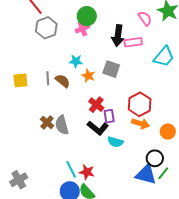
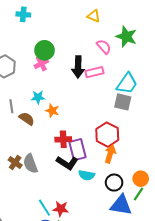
gray square: (111, 69) -> (123, 102), moved
gray line: (48, 78) -> (11, 106), moved
red cross: (96, 105) -> (63, 139), turned -35
purple rectangle: (109, 116) -> (78, 150), size x1.5
orange arrow: (140, 124) -> (110, 154), turned -84
orange circle: (168, 132) -> (141, 179), moved
black circle: (155, 158) -> (114, 183), moved
green line: (163, 173) -> (138, 194), moved

